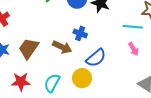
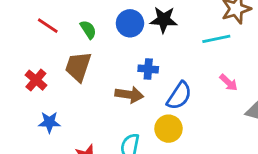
brown trapezoid: (29, 48) -> (78, 67), moved
pink arrow: (134, 49) -> (229, 83), moved

